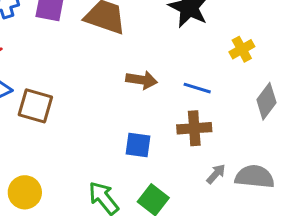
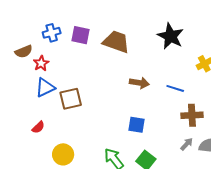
brown square: (35, 106) -> (71, 99), turned -30
brown cross: (194, 128) -> (192, 115), moved

